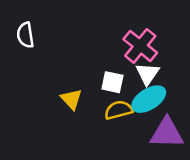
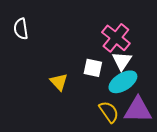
yellow semicircle: (118, 110) -> (109, 112), moved, turned 70

